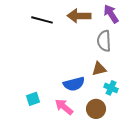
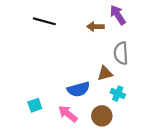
brown arrow: (79, 16) -> (95, 27), moved, size x0.7
gray semicircle: (104, 41) -> (121, 53), moved

